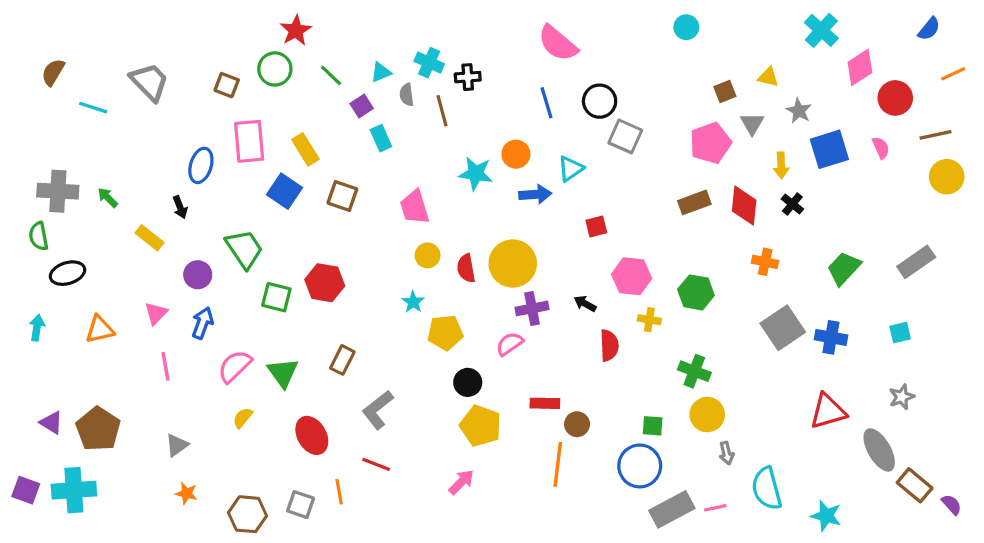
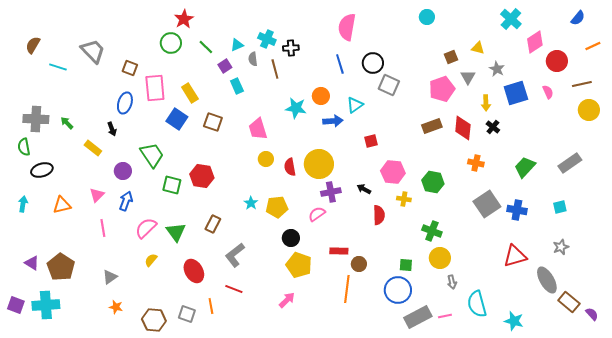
pink semicircle: (558, 43) -> (347, 27), turned 60
brown square: (227, 85) -> (130, 68), moved
cyan star: (413, 302) -> (251, 203), moved

